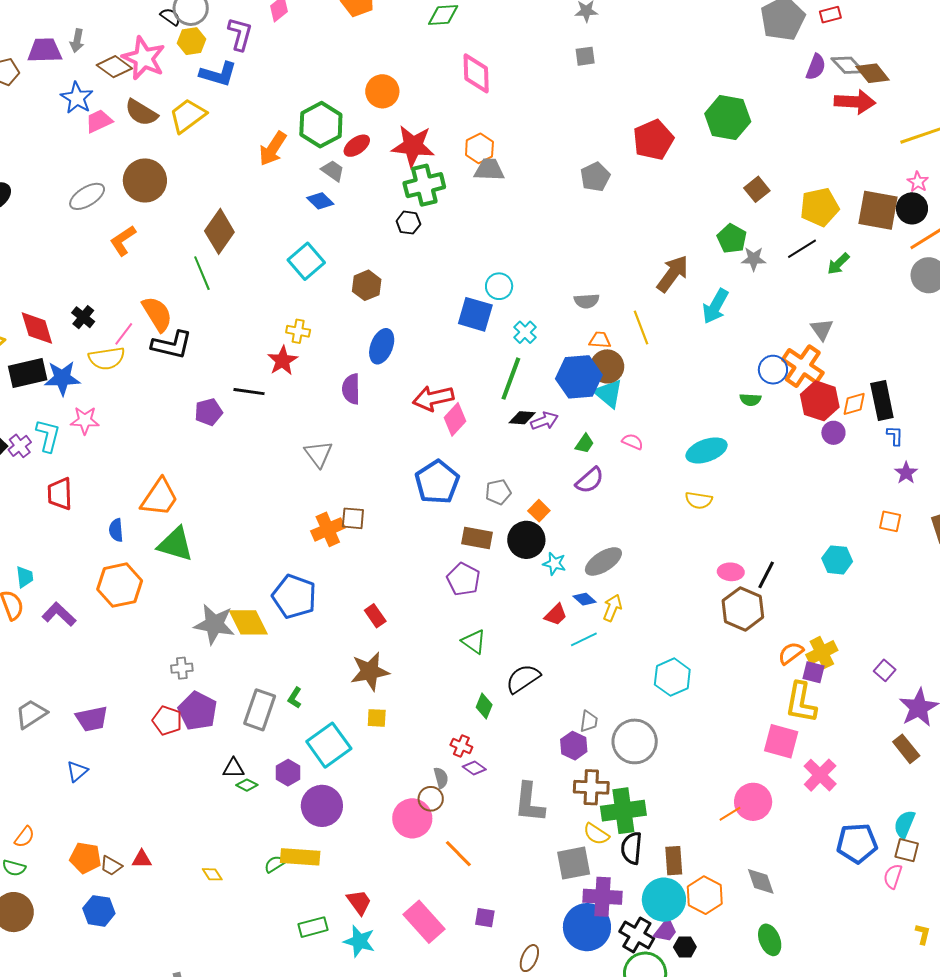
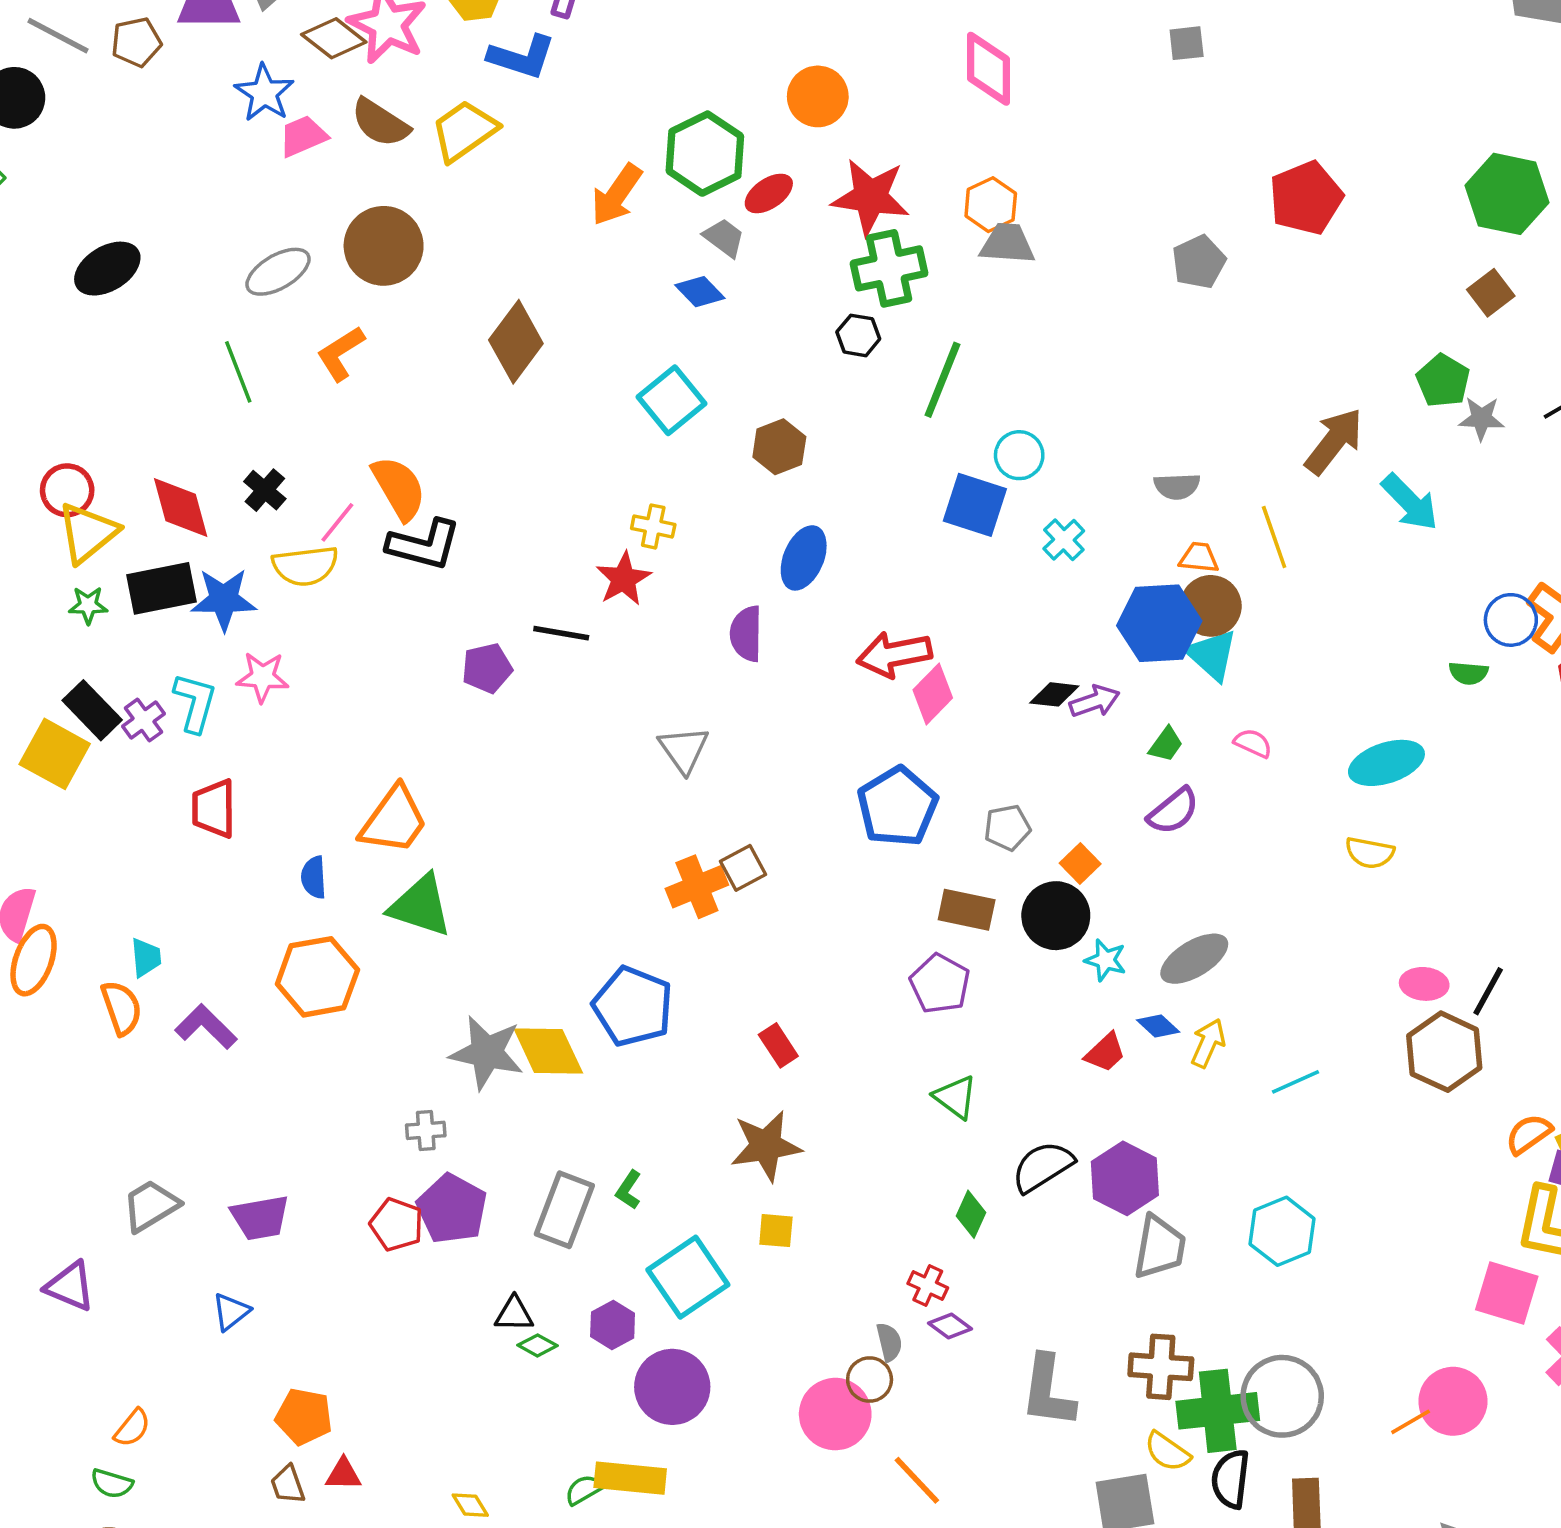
green hexagon: (728, 118) -> (1507, 194), moved
green line: (202, 273) -> (238, 372), moved
cyan arrow: (715, 306) -> (1410, 502), turned -75
green line: (511, 379) -> (942, 380), moved
brown square: (353, 518) -> (743, 868), turned -35
cyan line: (584, 639) -> (1295, 1082), moved
cyan hexagon: (672, 677) -> (1282, 1231), moved
gray trapezoid: (589, 721) -> (1160, 1247), size x1.6
gray circle: (635, 741) -> (1282, 1396), moved
purple hexagon: (574, 746) -> (1125, 1178), moved, size x1.4
orange pentagon: (85, 858) -> (304, 1417), moved
brown trapezoid: (111, 866) -> (288, 1485), turned 40

